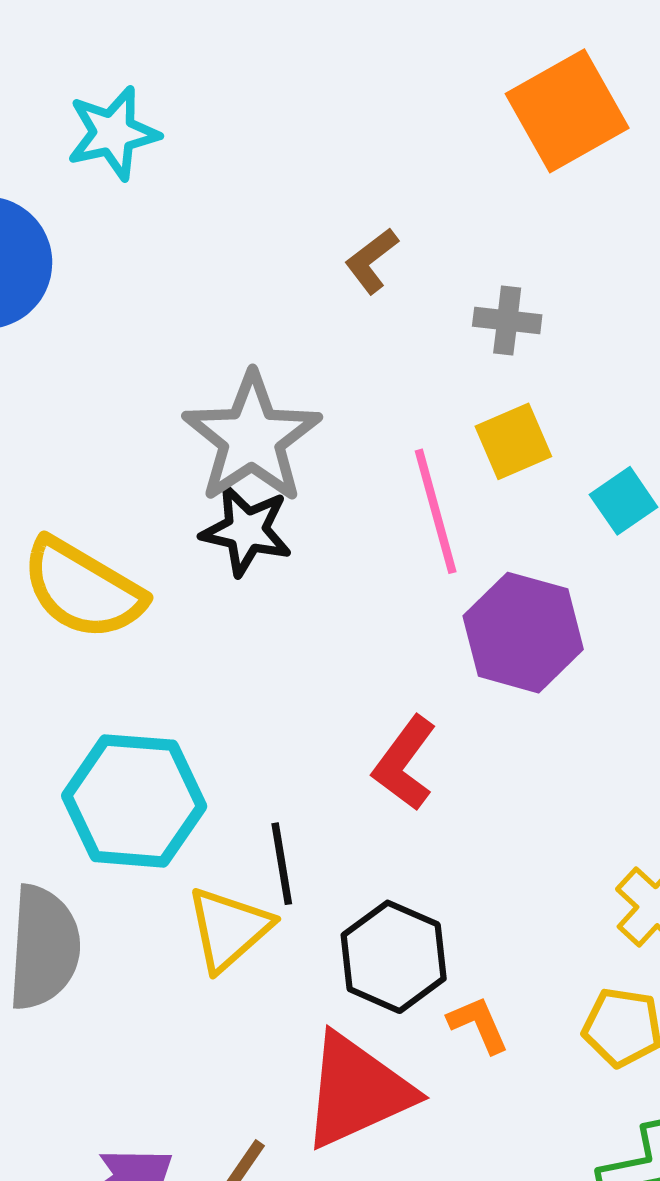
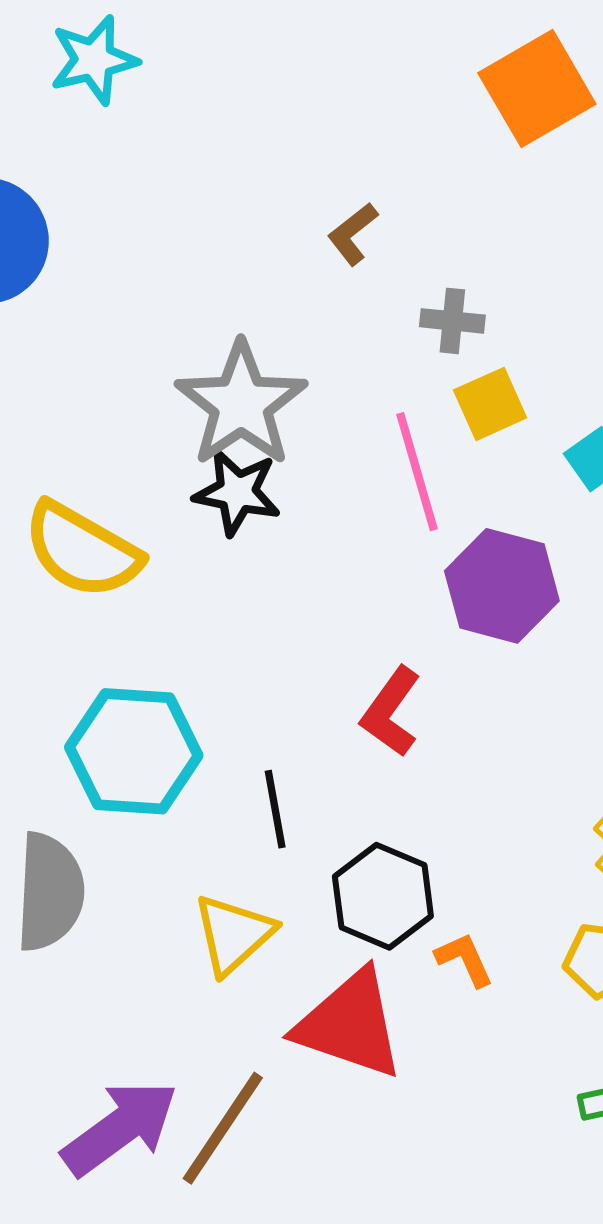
cyan star: (113, 133) -> (94, 60), moved
gray cross: (507, 320) -> (452, 321), moved
yellow triangle: (229, 929) -> (234, 934), moved
red triangle: (357, 1091) -> (350, 1024), turned 44

